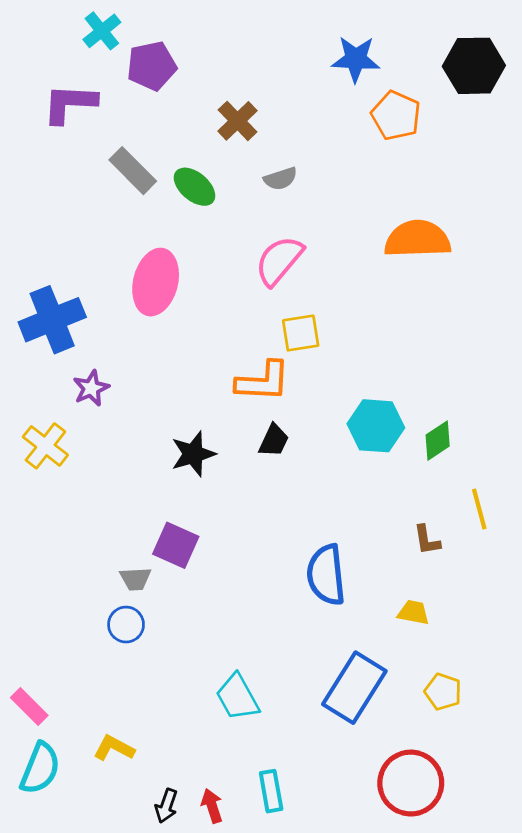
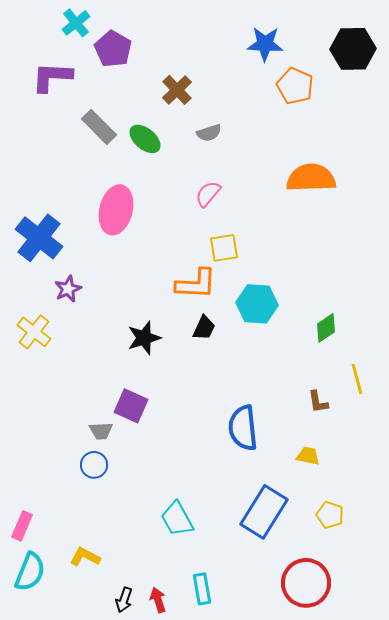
purple pentagon: (152, 66) -> (113, 49), turned -30
pink semicircle: (279, 261) -> (208, 194), size x0.7
blue cross: (52, 320) -> (39, 238), turned -30
cyan hexagon: (376, 426) -> (257, 304), moved
pink rectangle: (29, 706) -> (22, 526), turned 68

